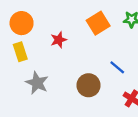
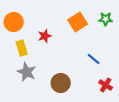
yellow rectangle: (20, 52) -> (22, 48), moved
brown circle: (89, 85) -> (61, 83), moved

